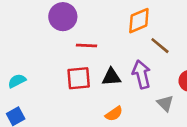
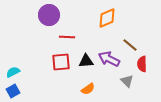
brown line: (160, 46) -> (130, 45), moved
purple arrow: (142, 74) -> (109, 59), turned -50
cyan semicircle: (17, 81) -> (13, 72), moved

